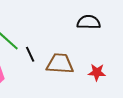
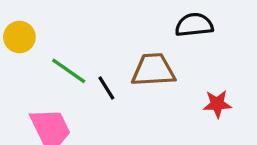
brown trapezoid: (60, 64) -> (153, 70), moved

